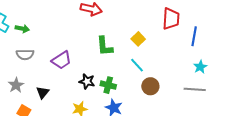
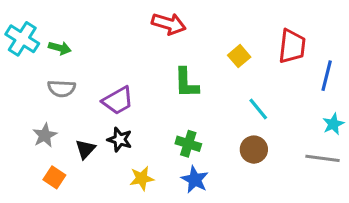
yellow square: (138, 39) -> (239, 56), moved
cyan line: (137, 65) -> (258, 109), moved
black star: (87, 81) -> (120, 140), moved

